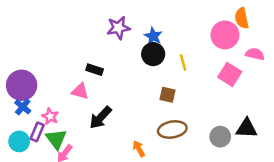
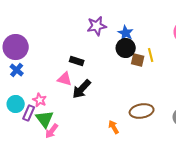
purple circle: (22, 85) -> (16, 47), moved
brown square: (168, 95) -> (138, 60), moved
blue cross: (23, 107) -> (17, 70), moved
black arrow: (101, 118) -> (82, 89), moved
cyan circle: (19, 141) -> (16, 104), moved

